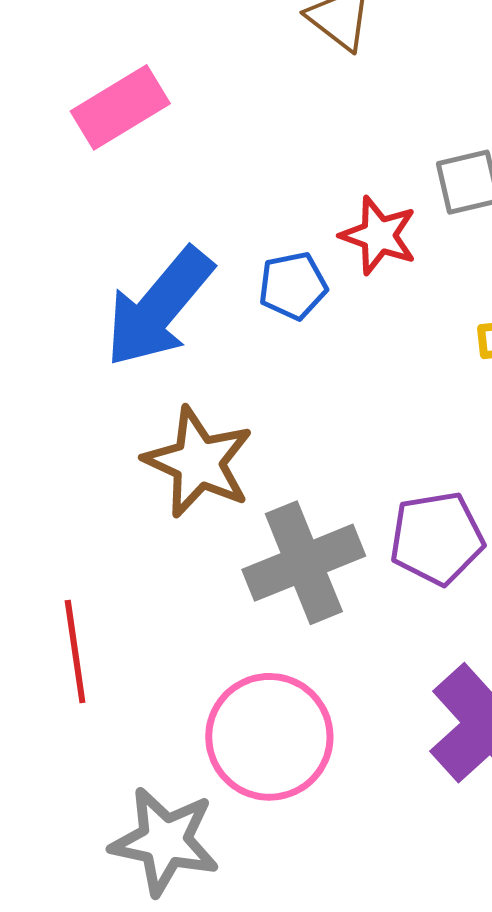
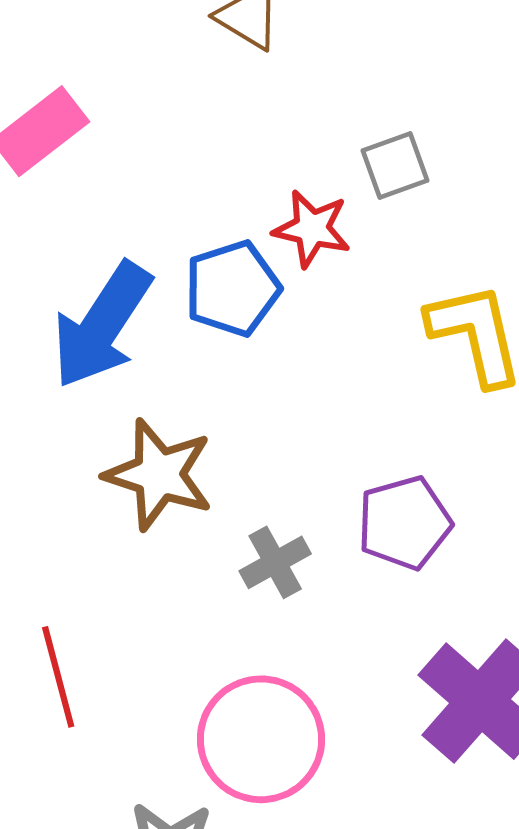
blue pentagon: (293, 286) -> (232, 289), size x1.4
gray cross: (304, 563) -> (275, 562), size x0.6

